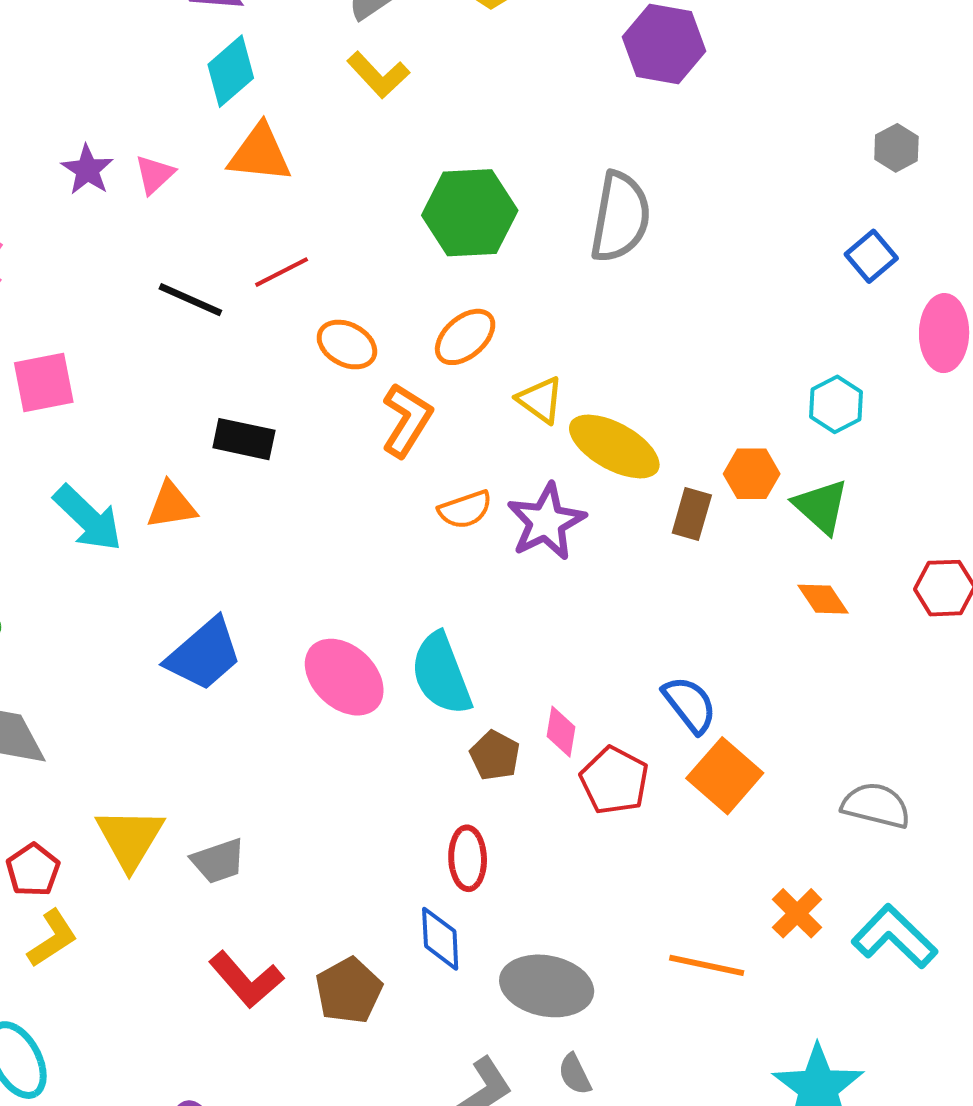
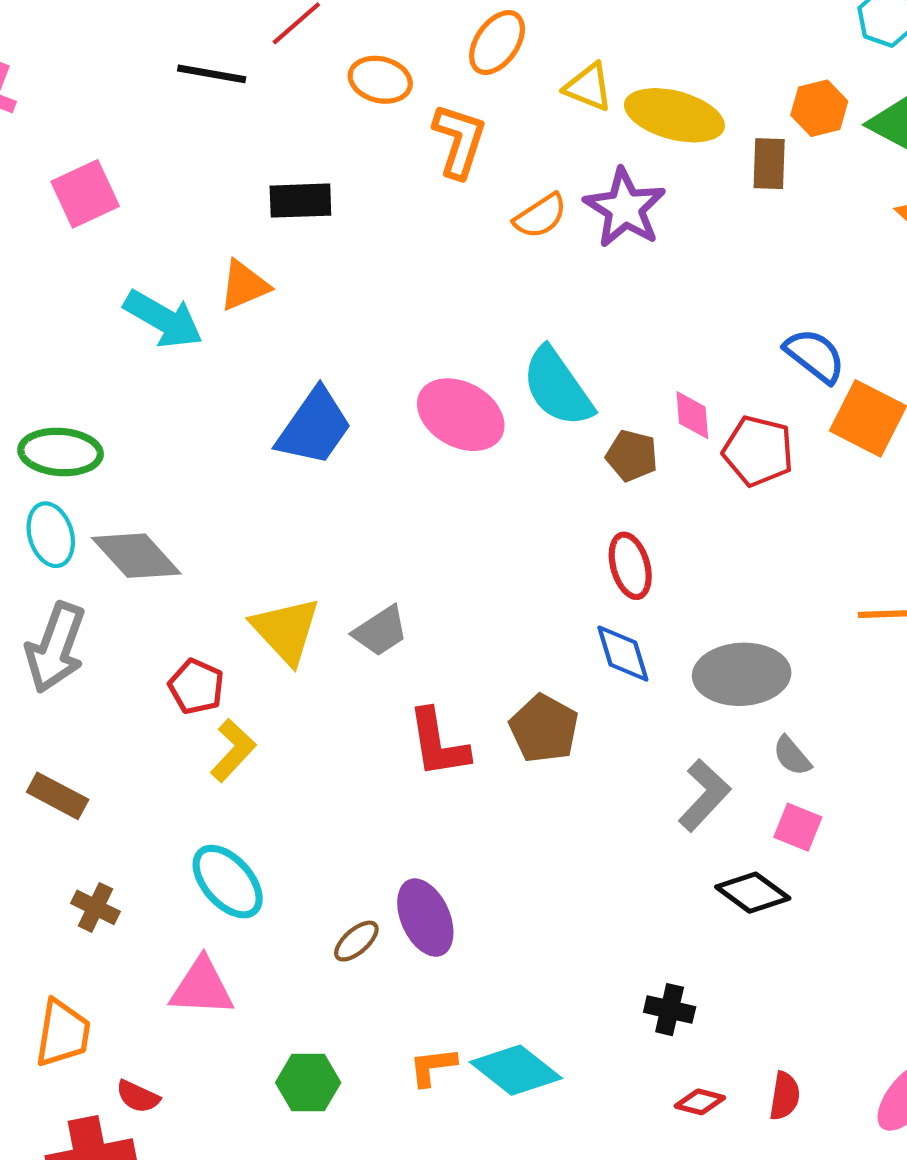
red L-shape: (246, 980) -> (438, 743), turned 46

